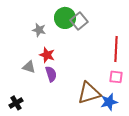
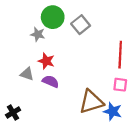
green circle: (65, 18) -> (53, 17), moved
purple semicircle: (51, 74) -> (51, 81), turned -49
blue star: (109, 102) -> (113, 111), turned 30

